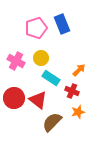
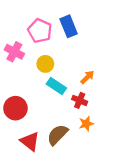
pink pentagon: (36, 28) -> (40, 31), turned -30
pink cross: (16, 61) -> (14, 52), moved
red triangle: (38, 100) -> (30, 141), moved

